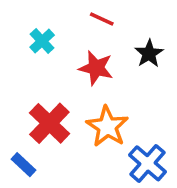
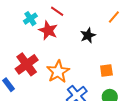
red line: (102, 19) -> (57, 11), moved
red star: (96, 68) -> (48, 30), moved

